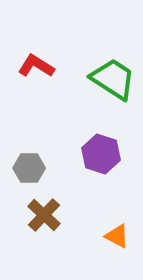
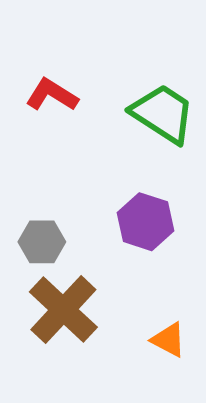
brown cross: (44, 215) -> (63, 310), size x1.4

